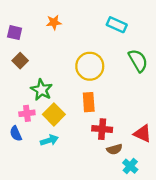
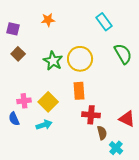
cyan rectangle: (117, 25) -> (104, 22), turned 30
green star: (42, 90) -> (53, 61), moved
brown semicircle: (114, 149) -> (102, 133), turned -88

